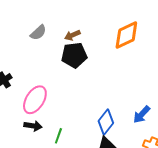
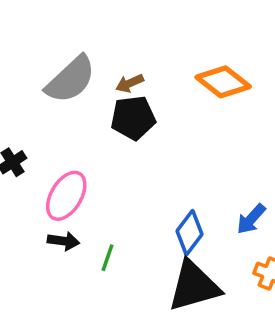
gray semicircle: (38, 33) -> (71, 79), size x1.8
orange diamond: (126, 35) -> (223, 82), turned 64

